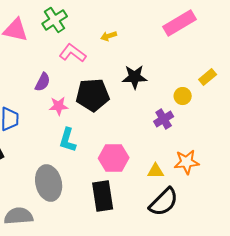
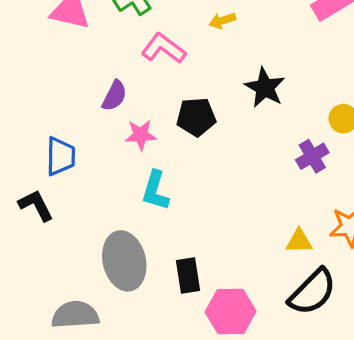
black star: (135, 77) -> (265, 88), turned 30
black pentagon: (93, 95) -> (196, 117), size x0.7
pink hexagon: (114, 158) -> (231, 312), moved
black rectangle: (103, 196) -> (188, 276), moved, size x0.7

